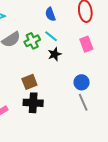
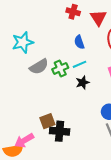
cyan line: (51, 36) -> (79, 64), turned -64
brown square: (29, 82) -> (47, 121), moved

